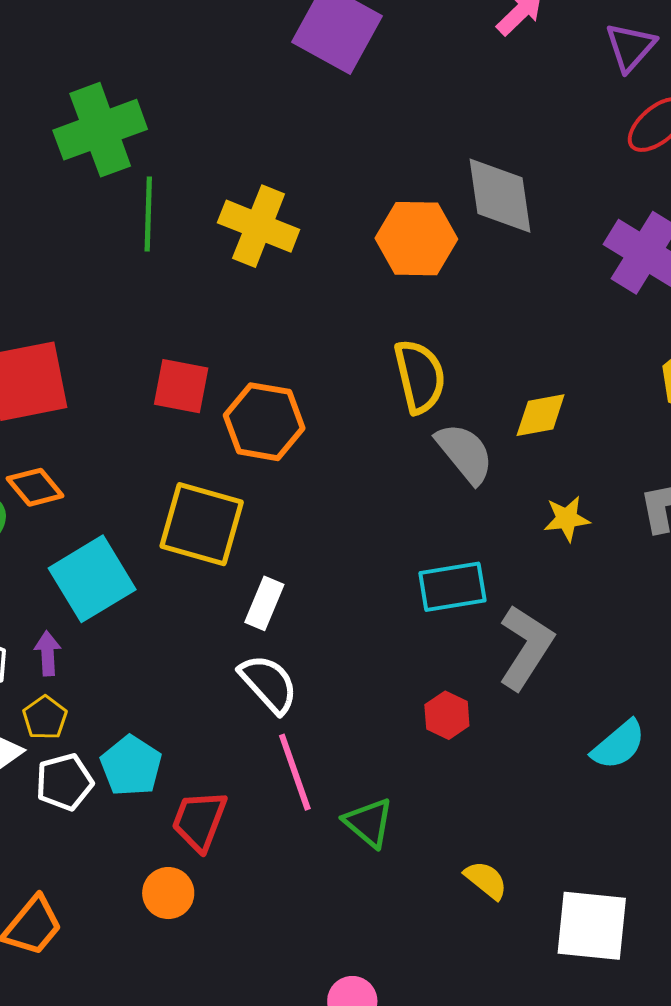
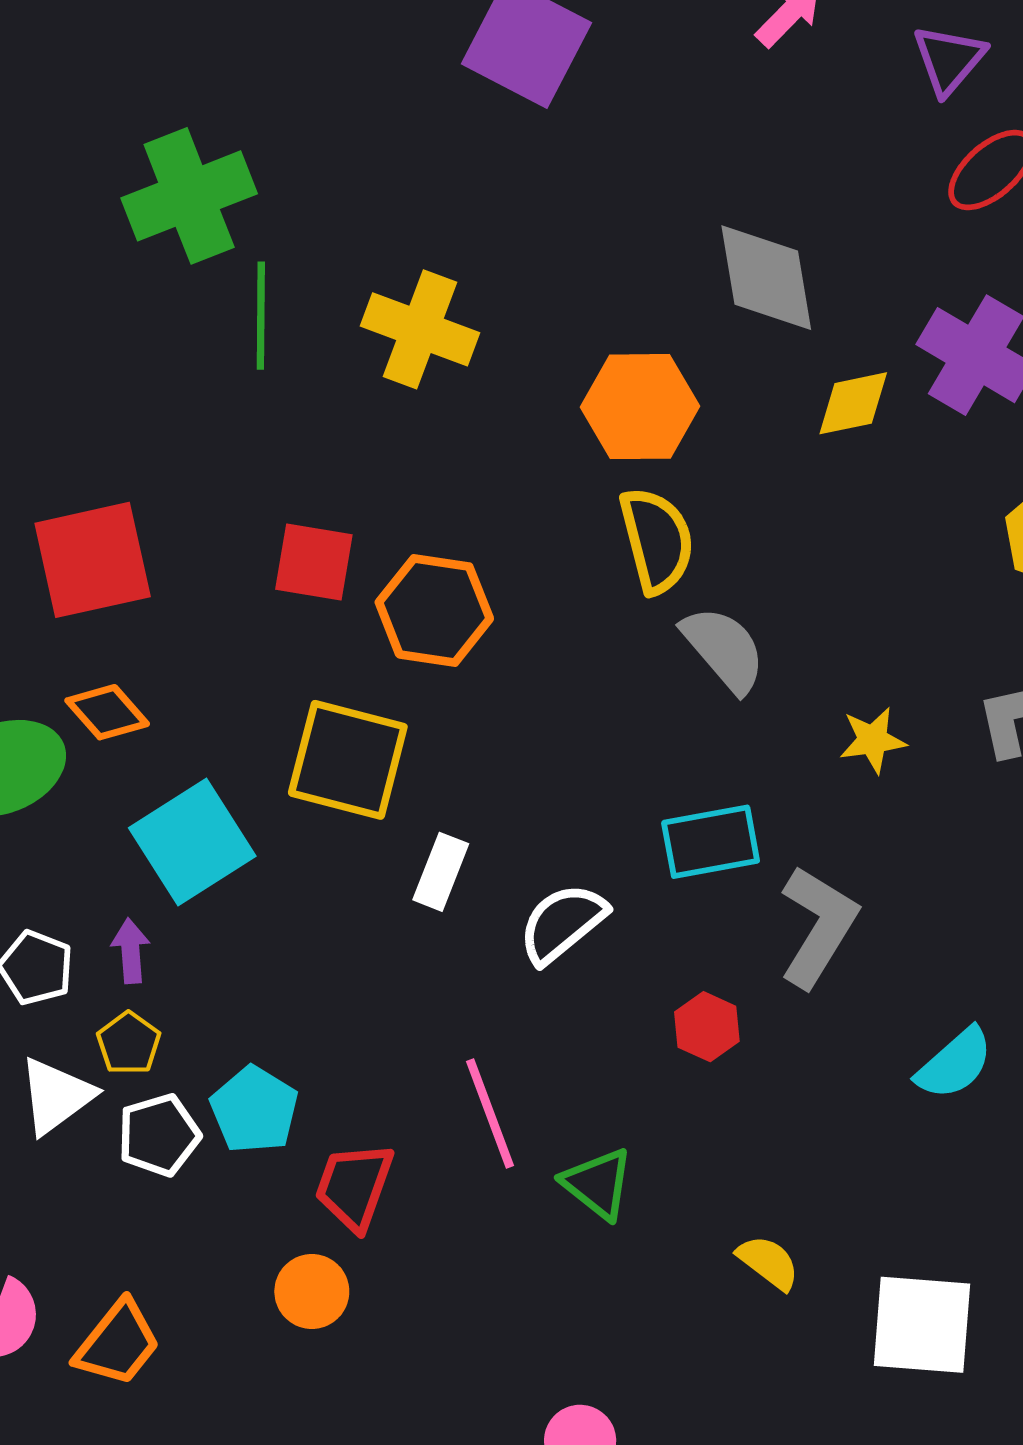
orange hexagon: (416, 239) -> (640, 407), moved
yellow diamond: (541, 415) -> (853, 403), moved
white semicircle: (269, 684) -> (562, 923), moved, turned -86

